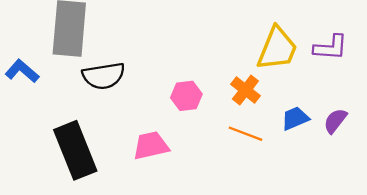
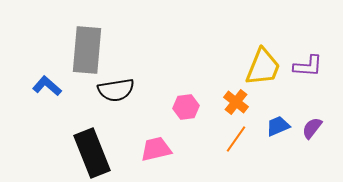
orange line: (245, 134) -> (236, 139), turned -76

